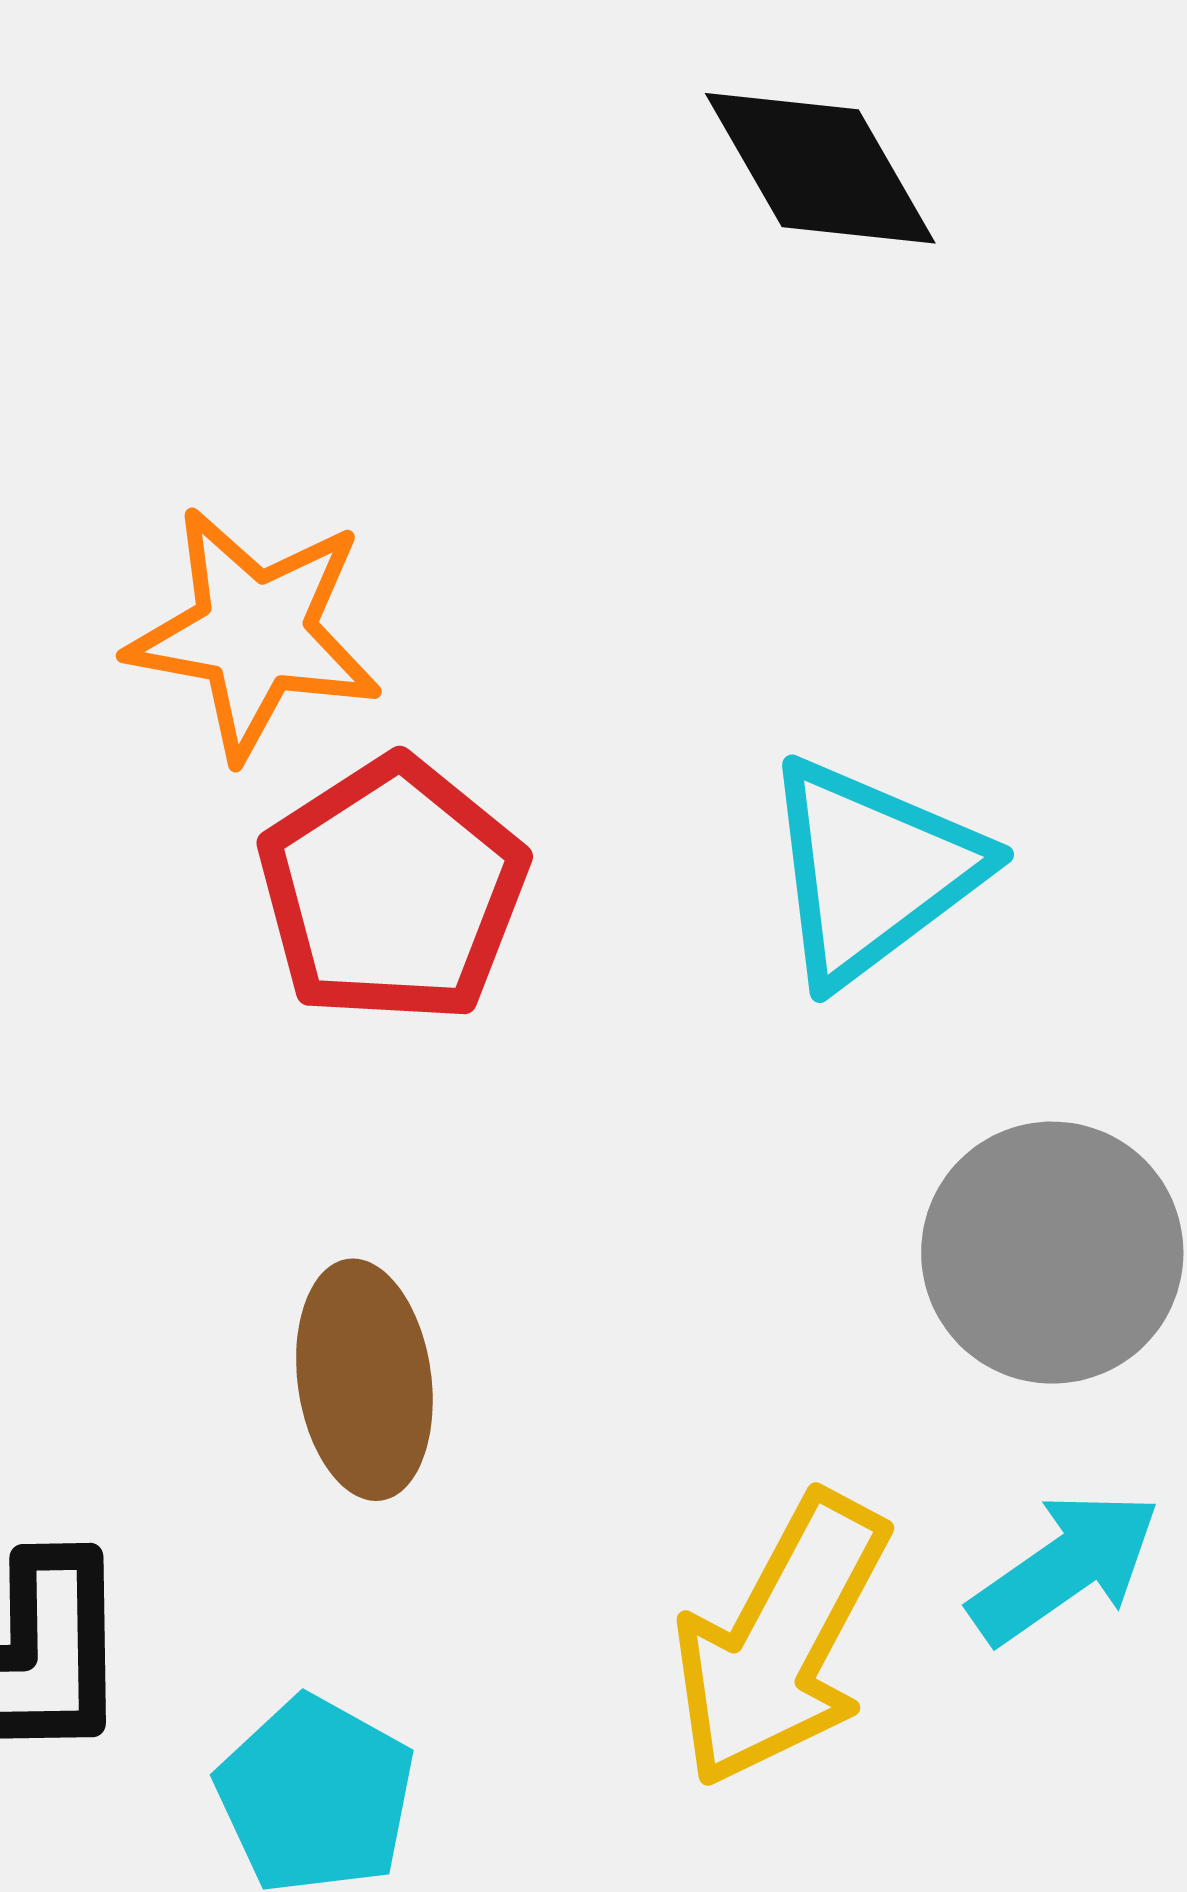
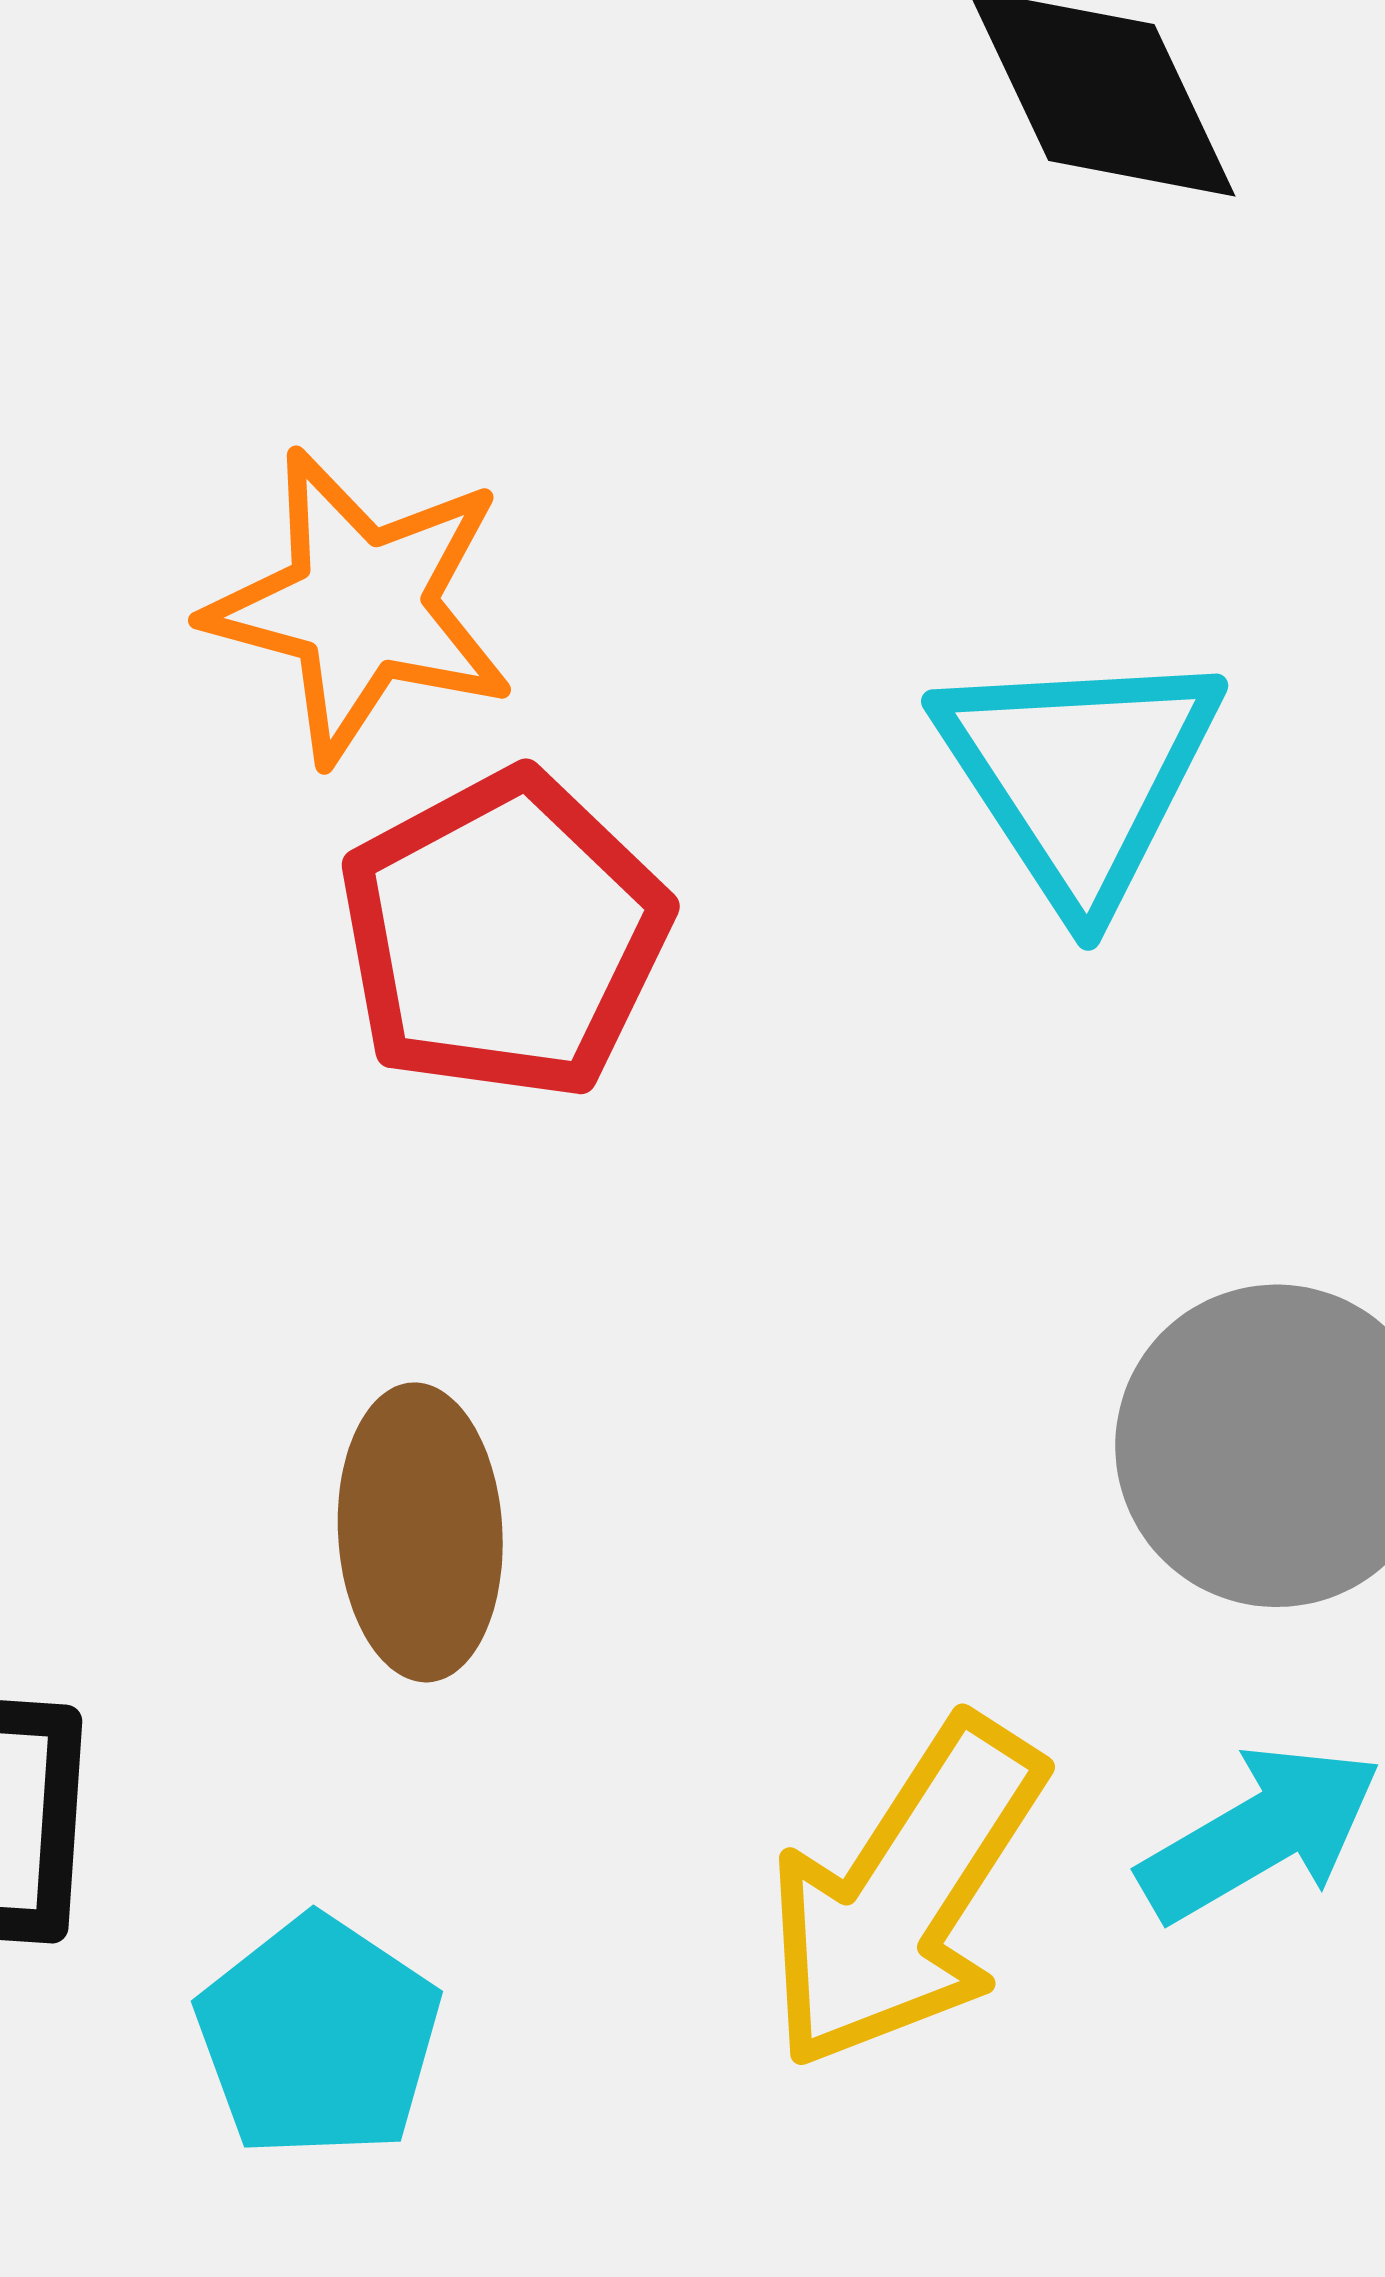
cyan triangle: (872, 871) -> (1079, 775), moved, turned -31

